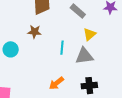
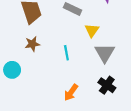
gray triangle: (84, 56) -> (105, 53), moved, turned -36
black cross: (89, 86) -> (107, 85), turned -35

